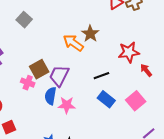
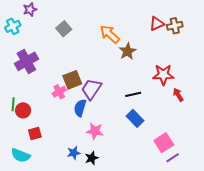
orange arrow: (73, 43) -> (110, 34), moved
pink cross: (28, 83) -> (59, 92), turned 32
pink square: (136, 101) -> (164, 143), moved
pink star: (67, 105) -> (95, 131), moved

